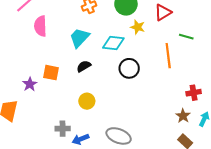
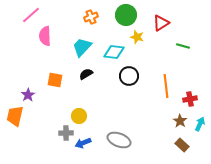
orange line: (168, 56) -> (166, 86), moved
purple star: (30, 84) -> (28, 95), moved
yellow circle: (87, 101) -> (79, 116), moved

